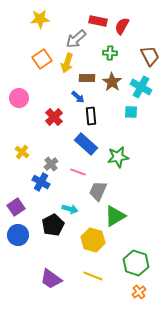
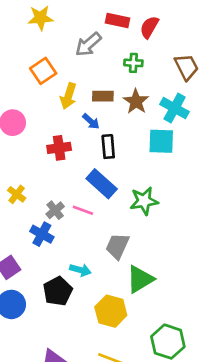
yellow arrow: (67, 63) -> (68, 96), moved
cyan square: (131, 112) -> (161, 141), size x1.5
red cross: (54, 117) -> (59, 148), turned 36
pink line: (78, 172) -> (83, 210), moved

